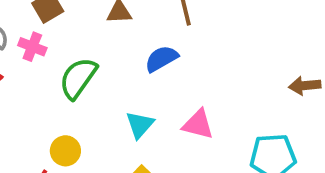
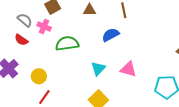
green semicircle: (78, 78) -> (67, 44), turned 45
yellow circle: (65, 151) -> (39, 76), moved

